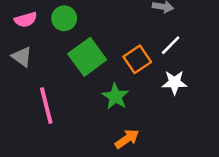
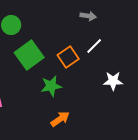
white star: (174, 82) -> (113, 81), moved
green star: (115, 97) -> (51, 86), turned 30

